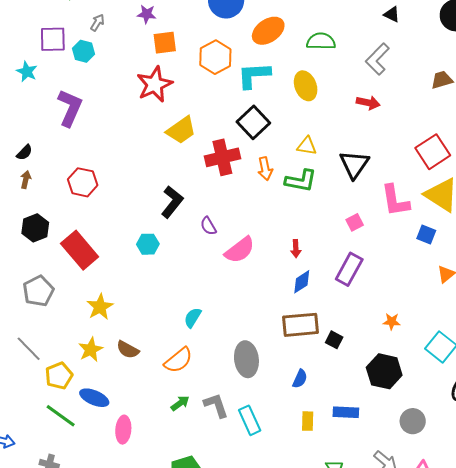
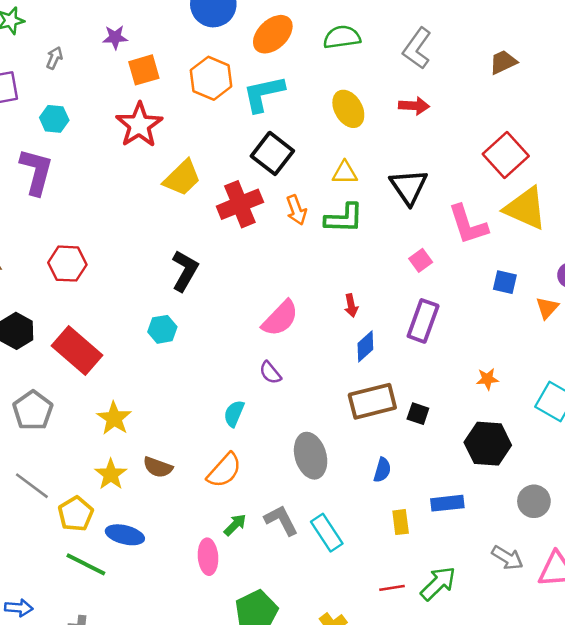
cyan hexagon: (84, 51) -> (54, 119), moved
yellow ellipse: (306, 86) -> (348, 109), moved
purple semicircle: (208, 226) -> (270, 373), moved
blue square: (426, 234) -> (505, 282), moved
pink ellipse: (123, 430) -> (208, 557), moved

